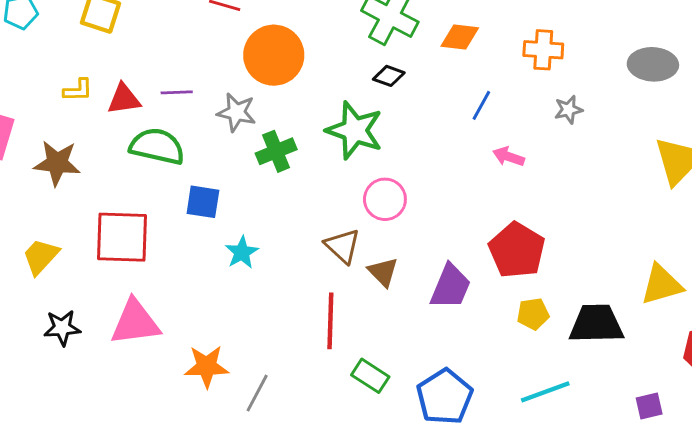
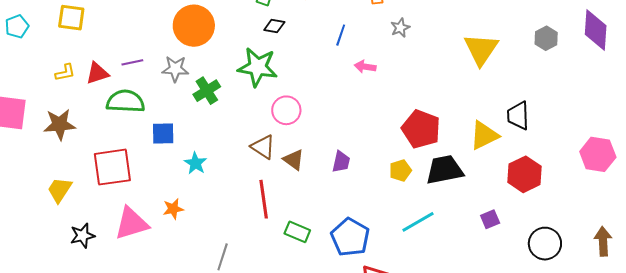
red pentagon: (517, 250) -> (421, 129), moved
purple trapezoid: (450, 287) -> (341, 162), size x0.7
orange star: (207, 366) -> (173, 209), moved, size x0.7

